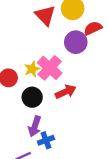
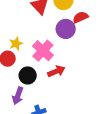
yellow star: (32, 69) -> (16, 44), moved
purple arrow: (35, 126) -> (18, 96), moved

